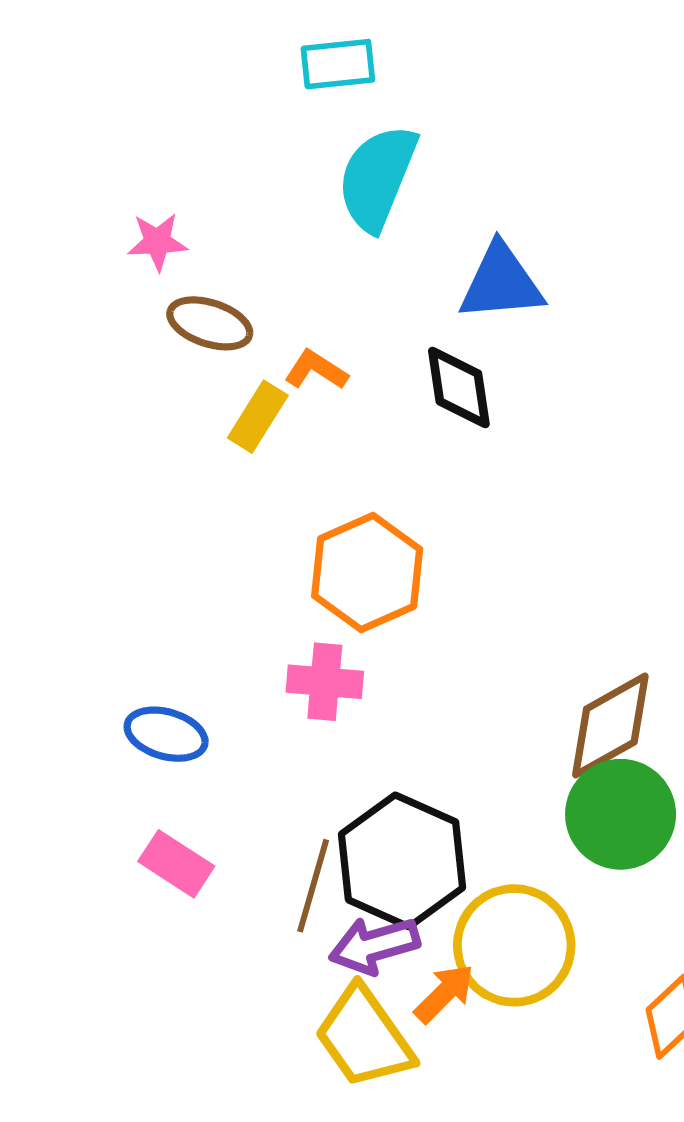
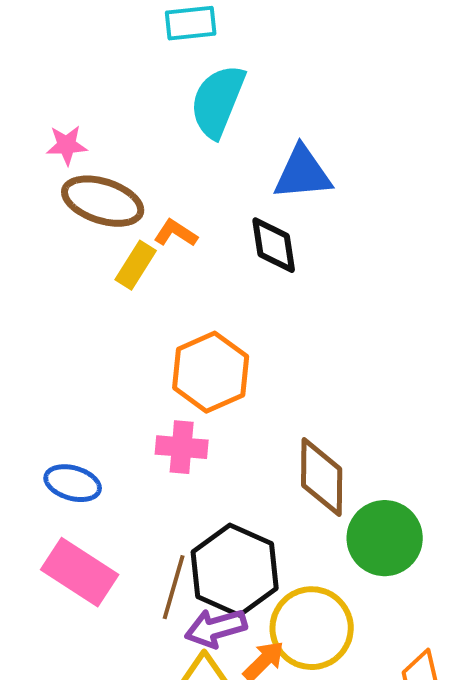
brown ellipse: (210, 323) -> (103, 201), size x1.4
brown diamond: (610, 725) -> (322, 477), moved, turned -60
pink rectangle: (176, 864) -> (80, 572), size x1.5

